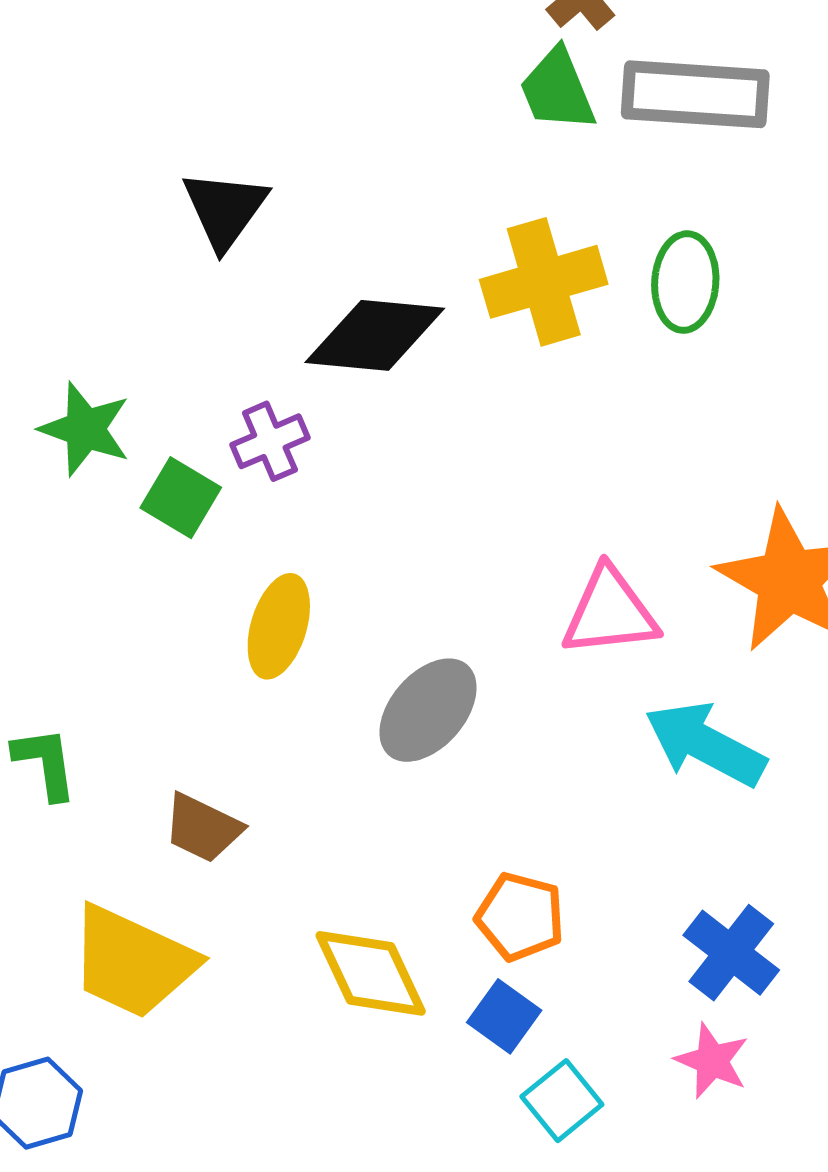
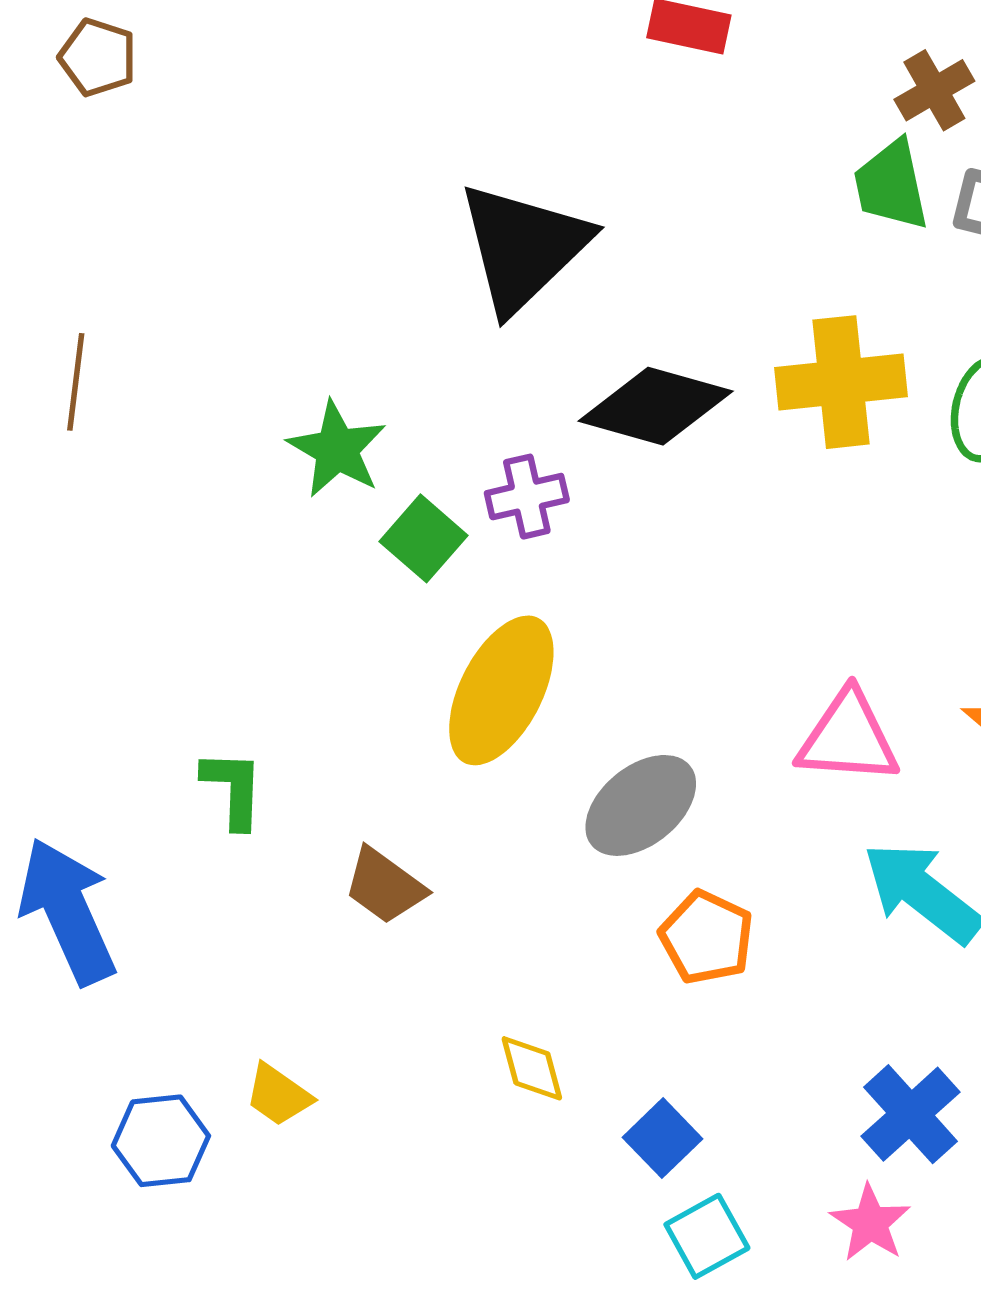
black triangle: (225, 209) -> (523, 247), size x1.5
yellow ellipse: (279, 626) -> (501, 690), size x1.4
orange pentagon: (520, 917) -> (707, 937), moved
yellow trapezoid: (133, 962) -> (278, 1095), moved, size x0.5
yellow diamond: (371, 973) -> (532, 1068), size x0.6

